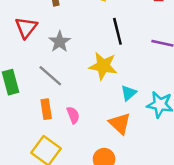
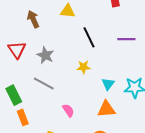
yellow star: (103, 66) -> (84, 67), size x0.6
orange rectangle: (46, 109) -> (23, 117), moved
orange triangle: (120, 123) -> (106, 109), turned -36

